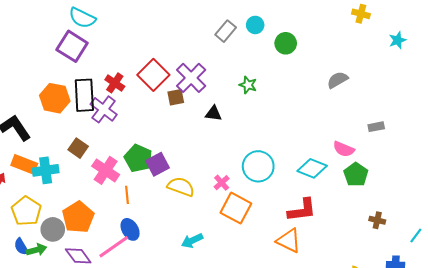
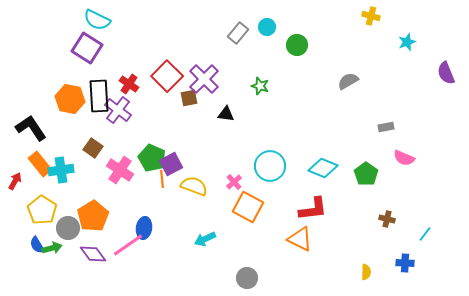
pink semicircle: (344, 149) -> (404, 158), moved
orange rectangle: (24, 164) -> (40, 164), turned 30
orange line: (127, 195) -> (162, 179), moved
blue ellipse: (130, 229) -> (144, 228), turned 40

